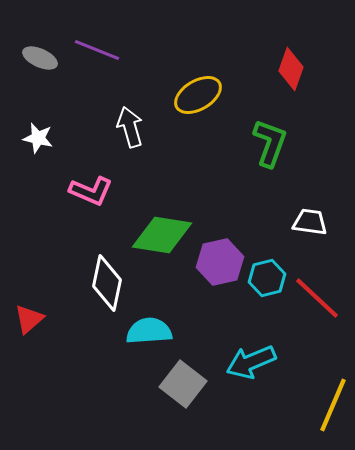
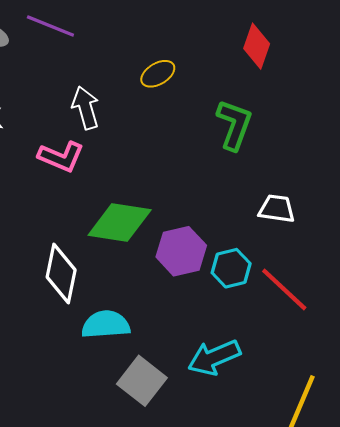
yellow ellipse: (198, 95) -> (158, 74), size x0.7
pink L-shape: (91, 191) -> (61, 157), moved

